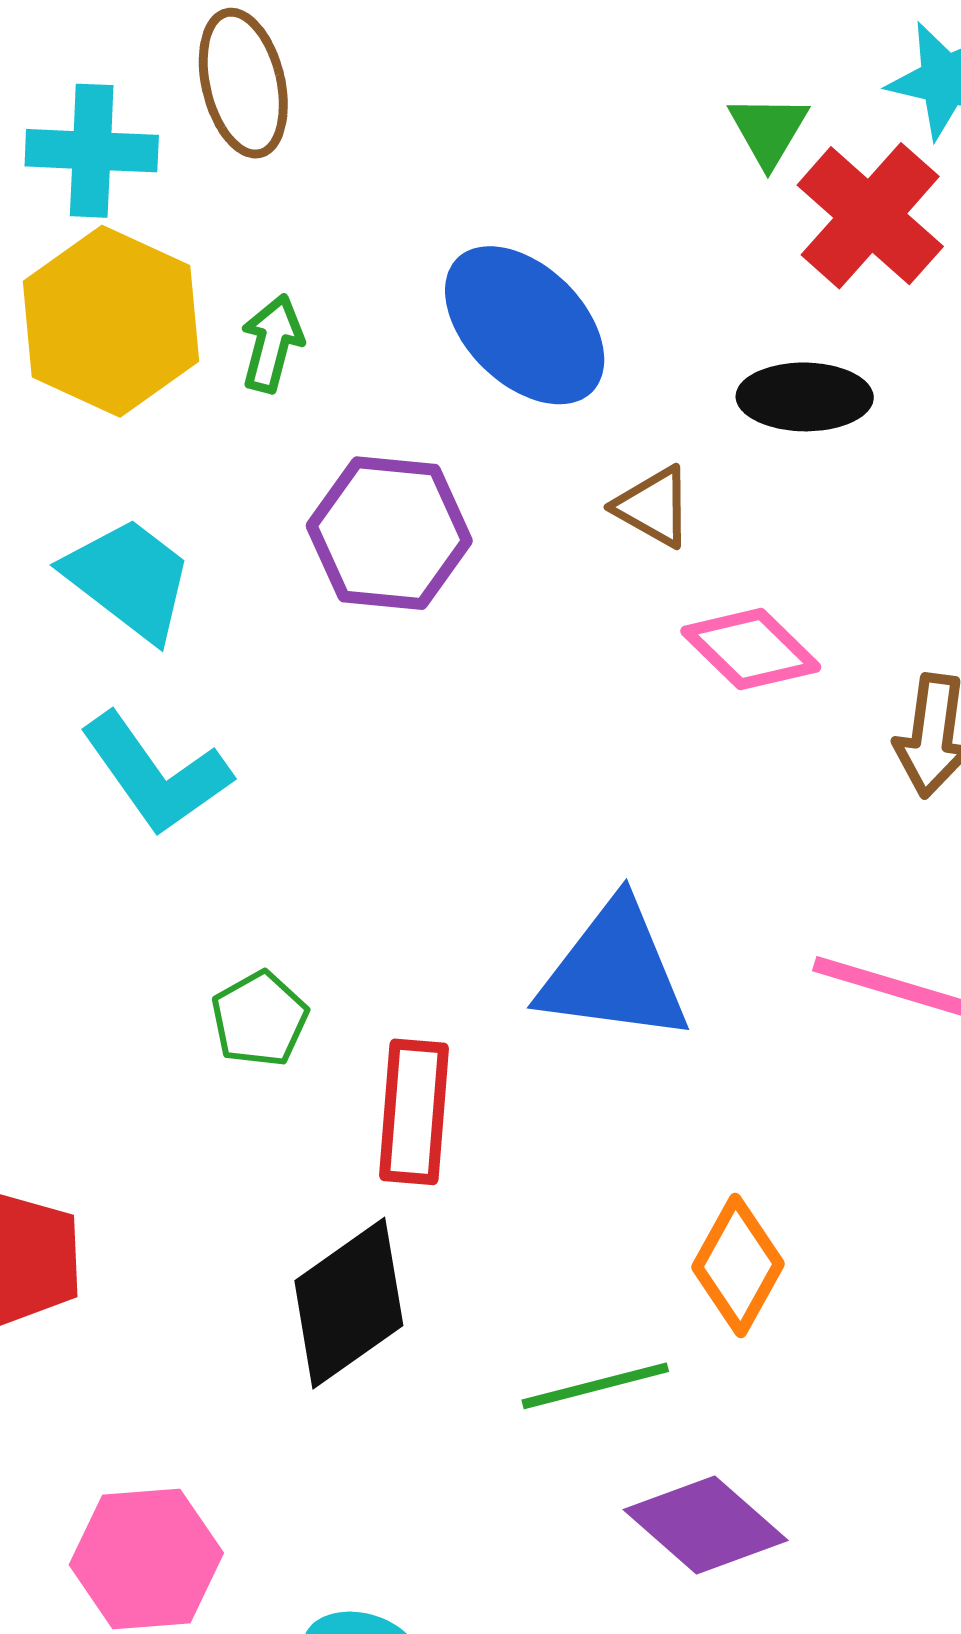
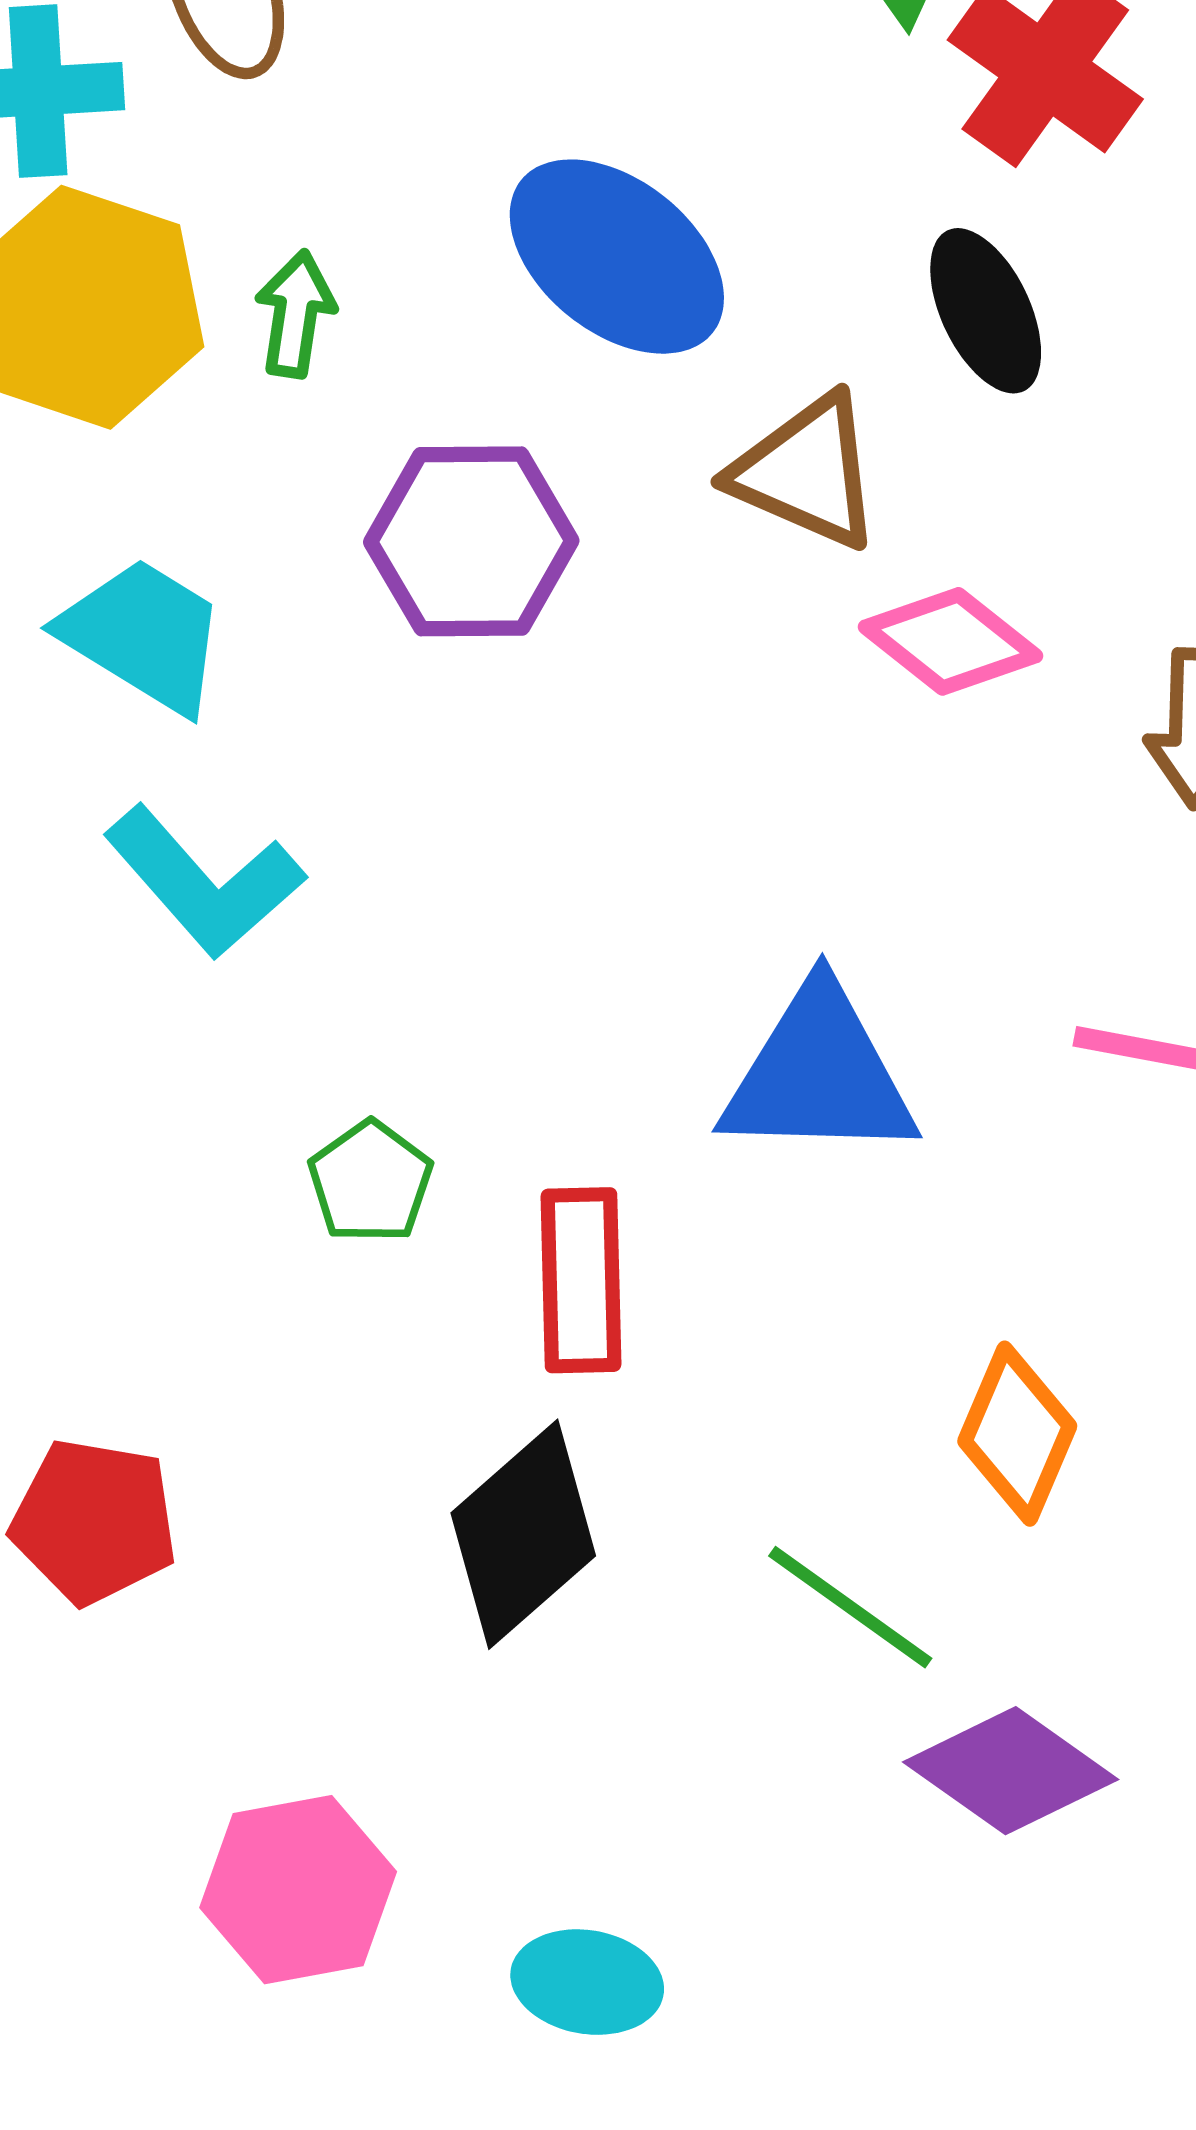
black ellipse: (805, 397) -> (986, 311), turned 70
brown triangle: (653, 507) -> (807, 472), size x1.5
green line: (595, 1386) -> (850, 1607), turned 56

